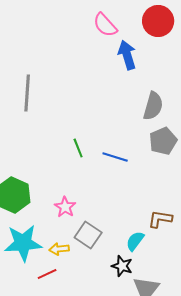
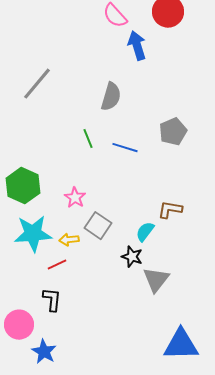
gray line: (27, 93) -> (37, 84), turned 36
gray semicircle: (153, 106) -> (111, 97), moved

